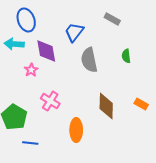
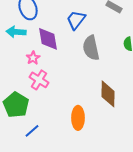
pink cross: (50, 101) -> (39, 80), moved
blue line: (30, 143) -> (32, 131), turned -49

